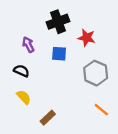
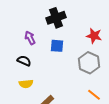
red star: (87, 38) -> (94, 36), moved
yellow semicircle: (24, 97) -> (26, 84), turned 128

